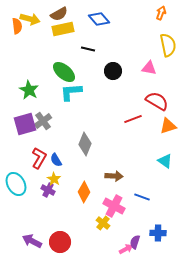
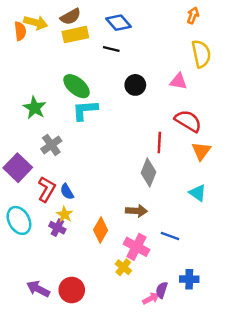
black line: (88, 49) -> (111, 49), moved
red line: (133, 119) -> (159, 143), turned -66
purple square: (25, 124) -> (18, 168), moved, turned -30
orange triangle: (168, 126) -> (201, 151), turned -36
gray diamond: (85, 144) -> (148, 172), moved

